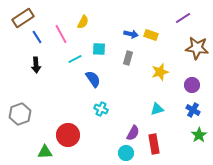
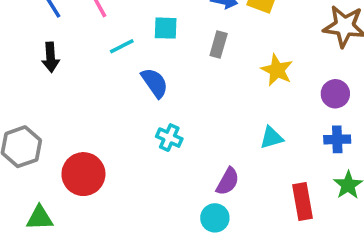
yellow star: (160, 72) -> (277, 70), turned -30
blue cross: (193, 110) -> (337, 139), turned -32
red circle: (68, 135) -> (83, 174), moved
red rectangle: (154, 144) -> (302, 201), moved
green triangle: (45, 152) -> (40, 218), moved

